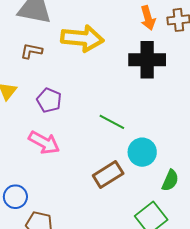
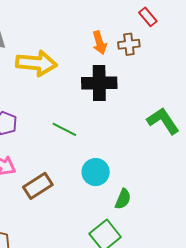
green line: (112, 122) -> (64, 129), moved
brown rectangle: (108, 174) -> (38, 186), moved

